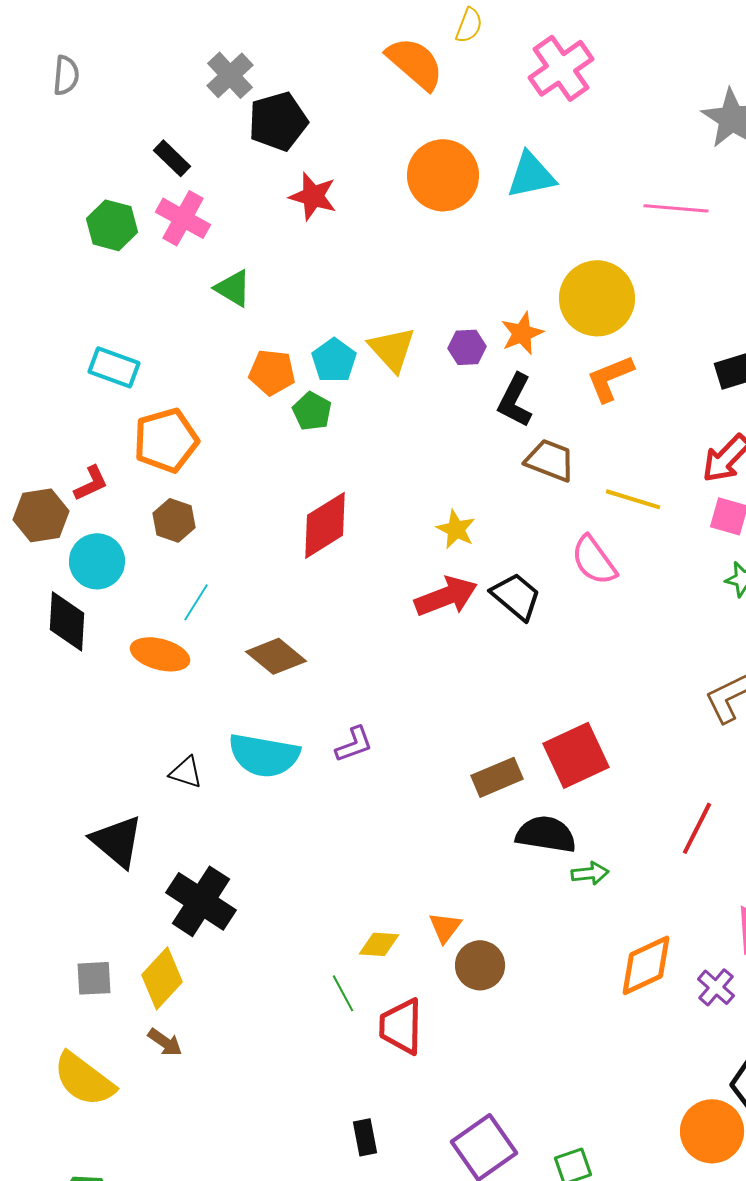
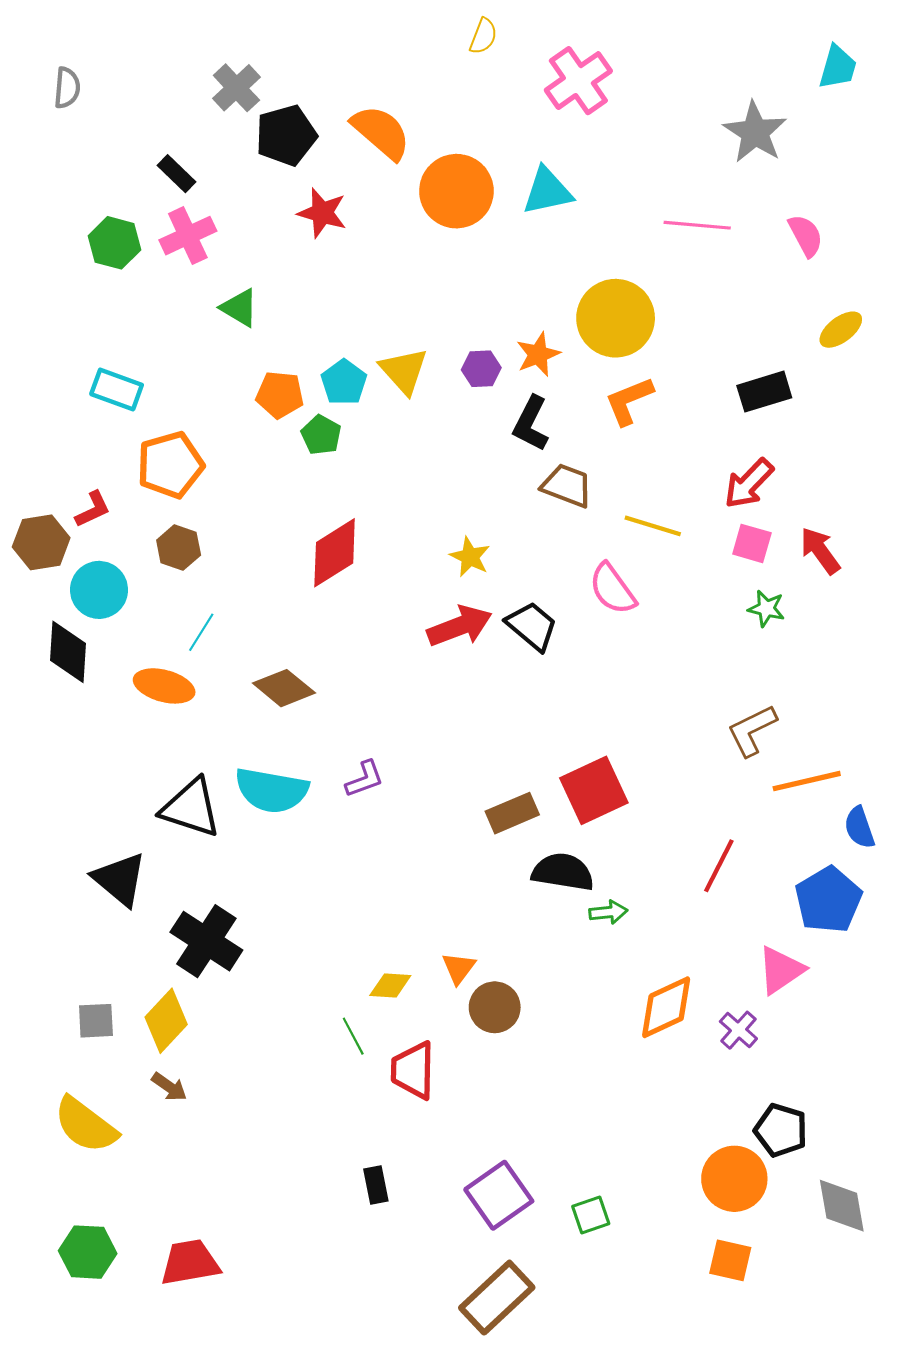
orange semicircle: (415, 63) -> (381, 132), moved
pink cross: (183, 218) -> (188, 236), turned 36
black triangle: (186, 772) -> (191, 808), size x1.8

